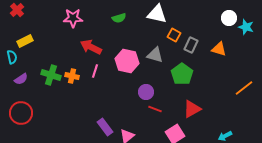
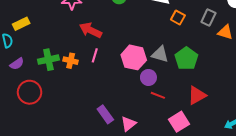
gray rectangle: (191, 45) -> (208, 17), moved
gray triangle: (155, 55) -> (160, 54), moved
pink hexagon: (127, 61) -> (134, 57), moved
green cross: (51, 75) -> (48, 60), turned -30
red circle: (21, 113) -> (30, 92), moved

